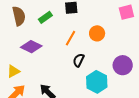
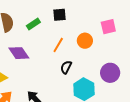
pink square: (126, 12) -> (108, 27), moved
purple diamond: (31, 47) -> (19, 53), turned 30

